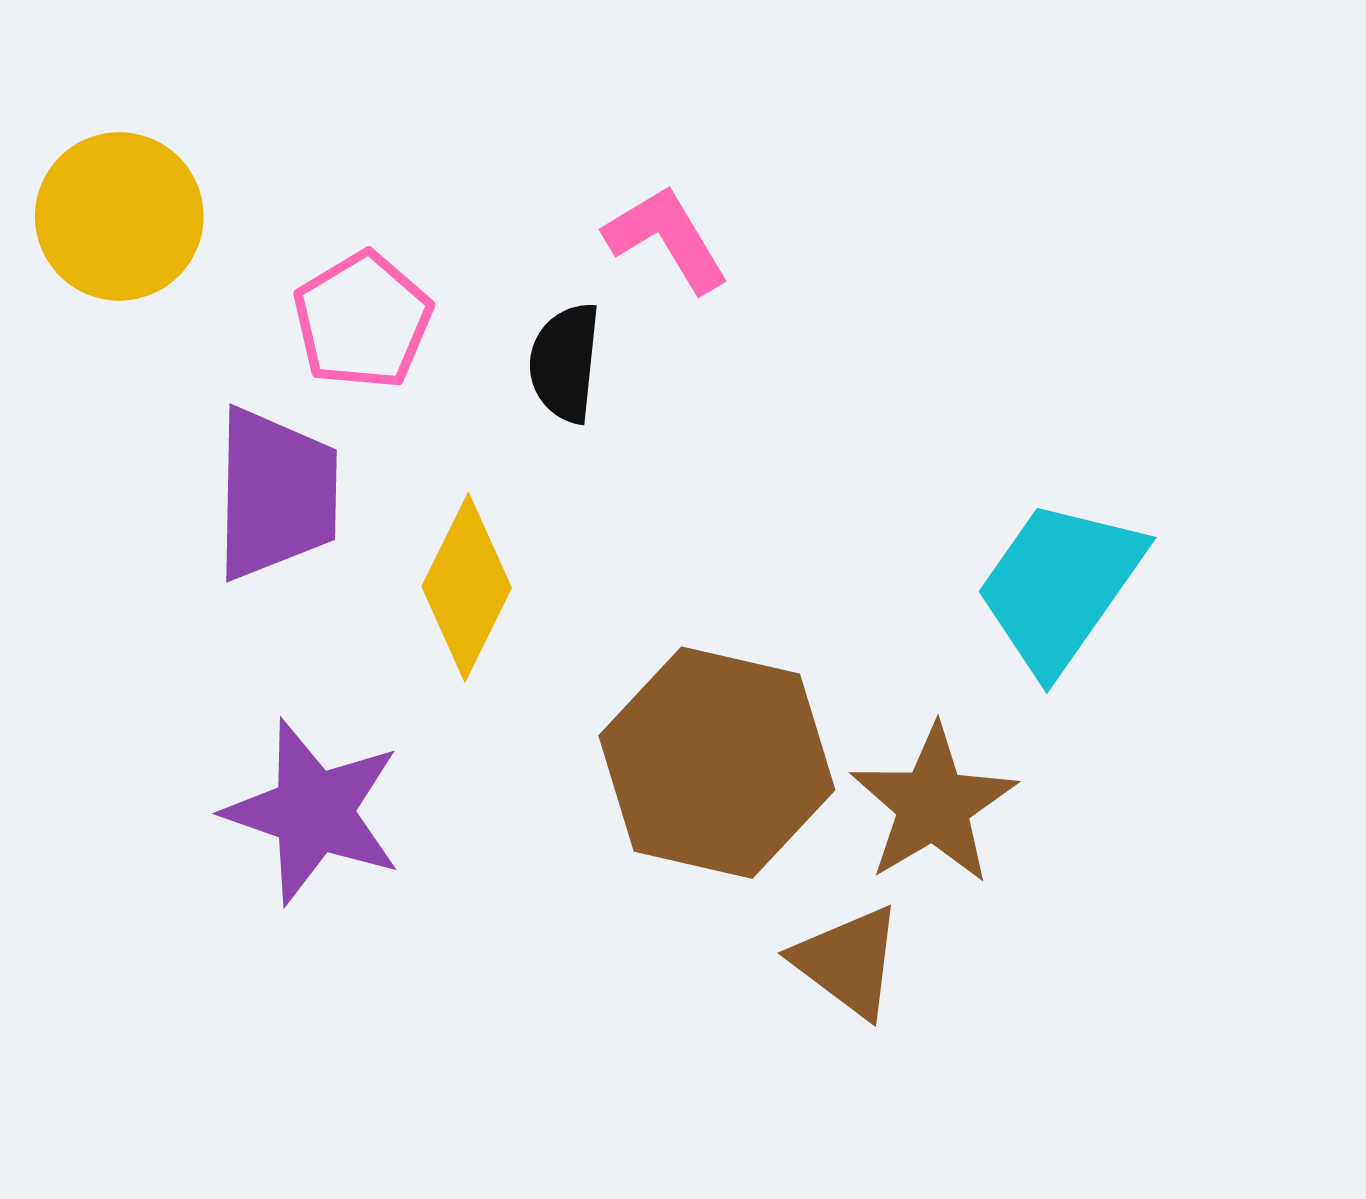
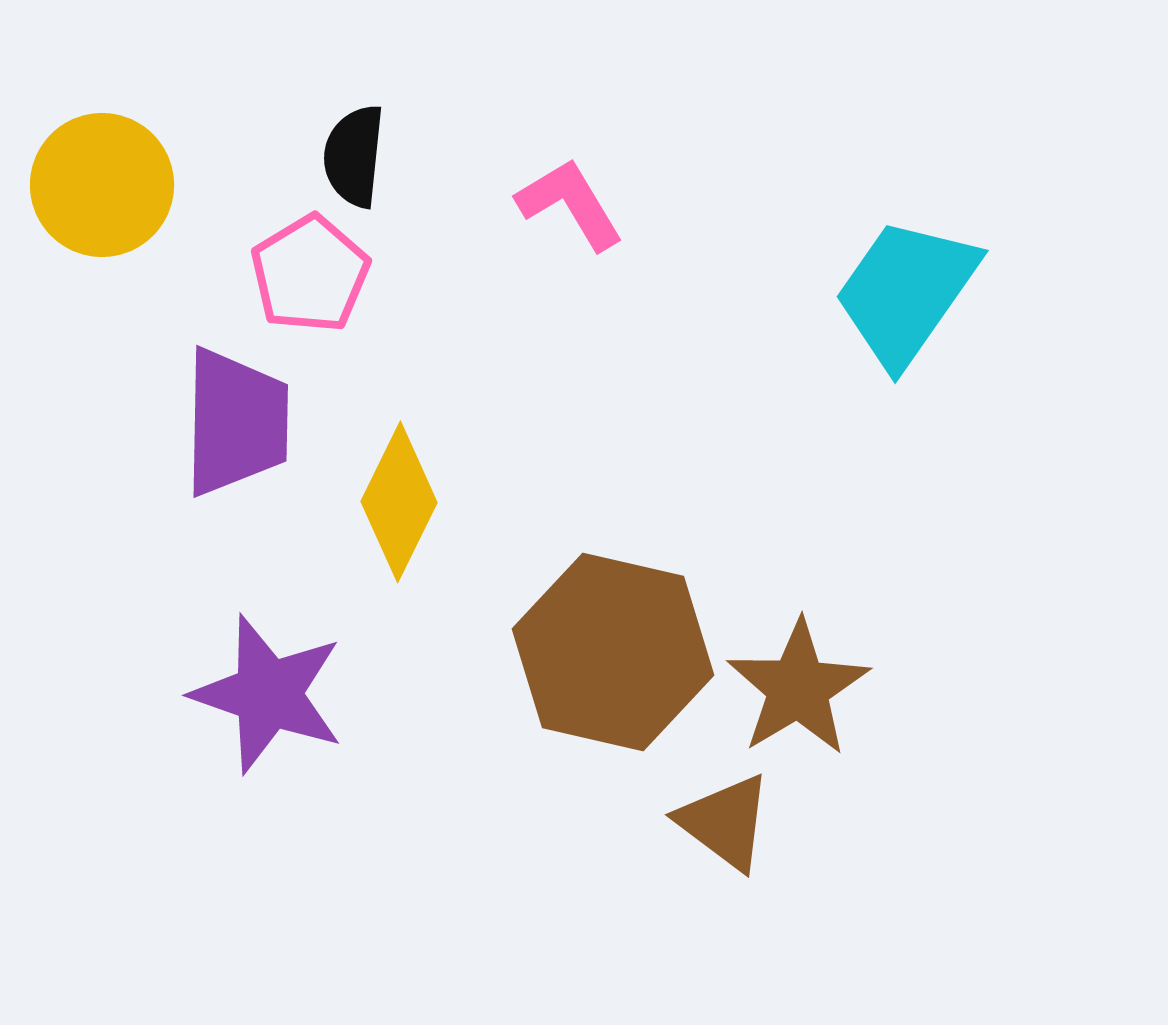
black semicircle: (565, 363) -> (354, 156), moved
cyan trapezoid: (1060, 586) -> (906, 292), moved

